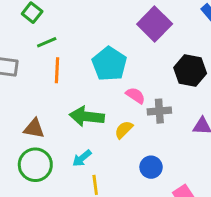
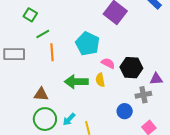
black hexagon: (190, 70) -> (131, 68), moved
gray cross: (159, 111) -> (143, 95), moved
yellow semicircle: (124, 130) -> (100, 80), moved, turned -48
cyan arrow: (82, 158) -> (69, 119), moved

